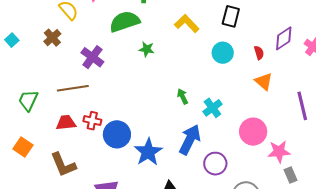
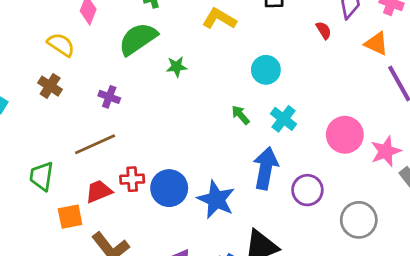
cyan circle: (223, 53) -> (266, 70), moved
purple cross: (92, 57) -> (109, 97), size x0.7
orange triangle: (264, 81) -> (376, 44), moved
orange square: (23, 147) -> (70, 217), moved, turned -30

